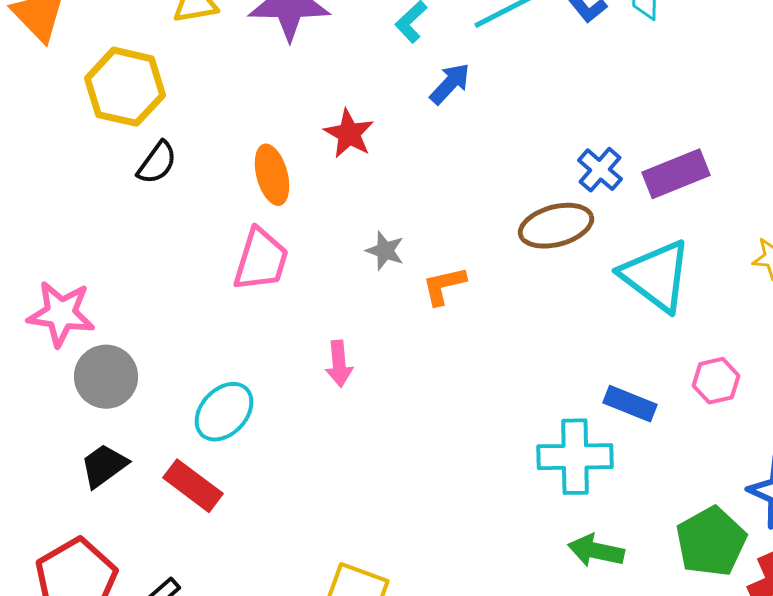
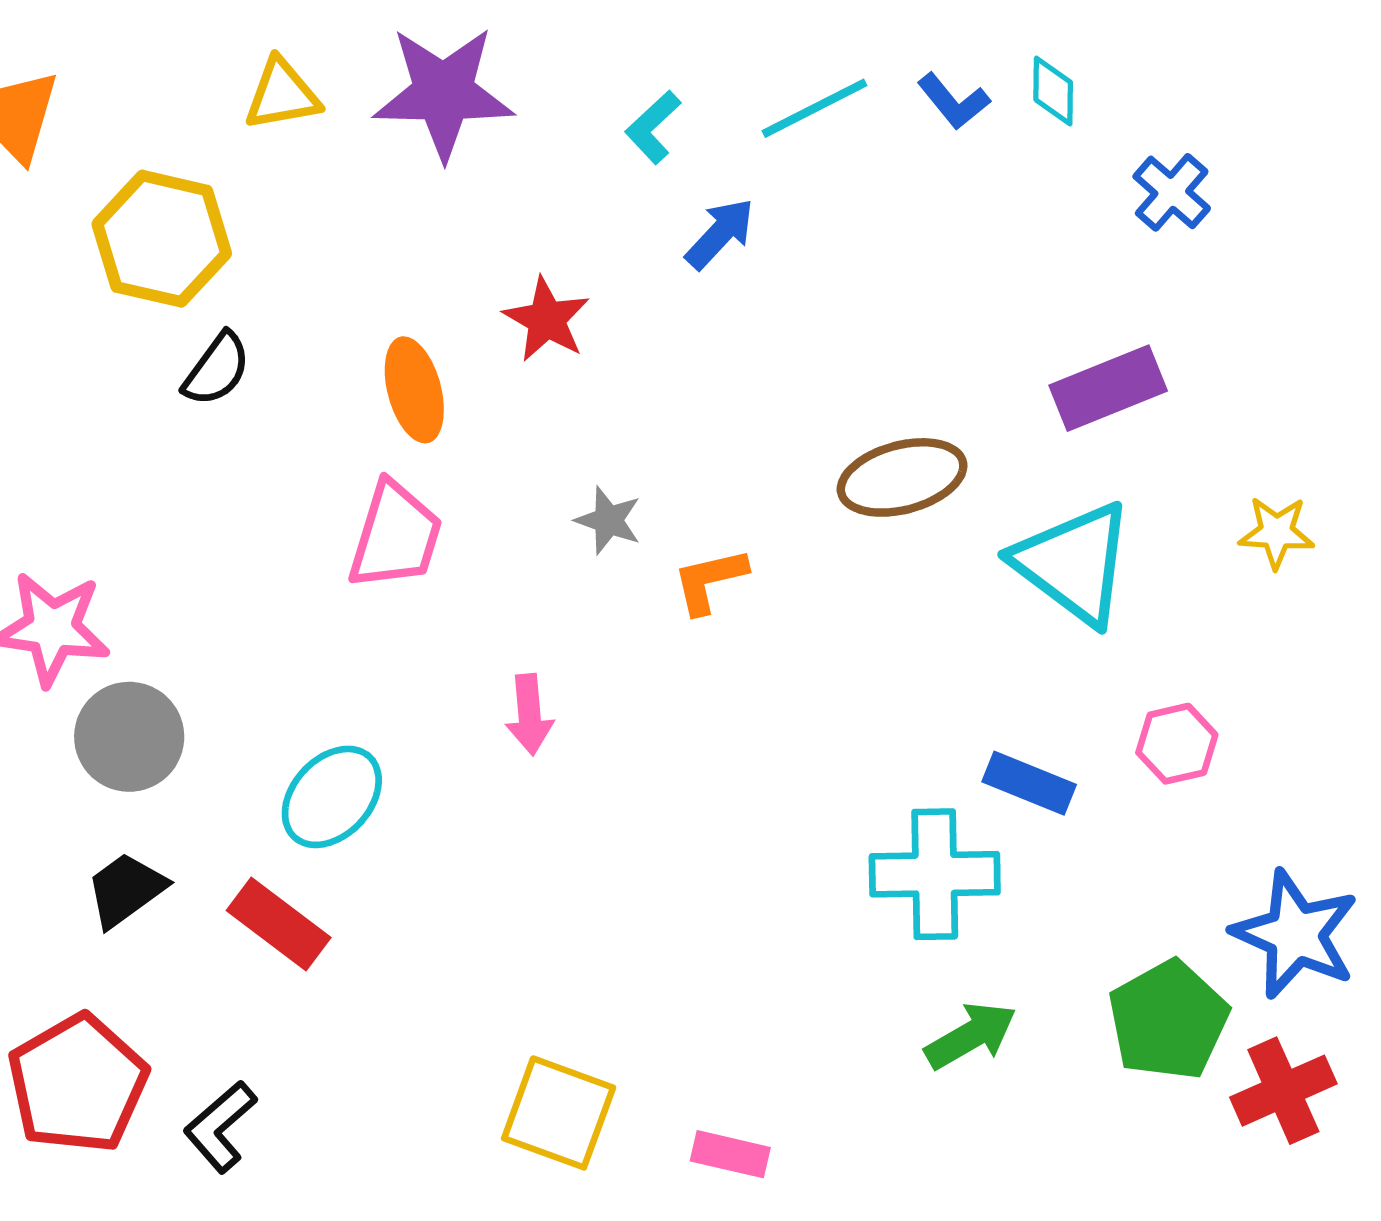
blue cross: (600, 170) -> (1172, 192), moved
green arrow: (596, 551) -> (971, 1036), turned 138

